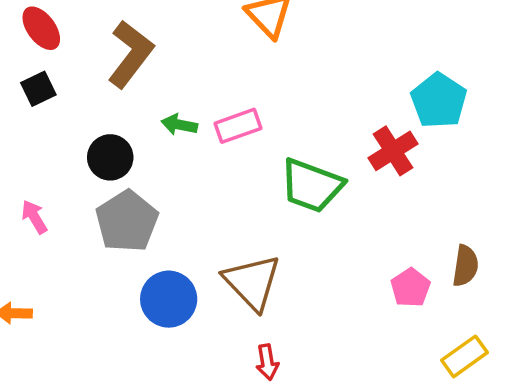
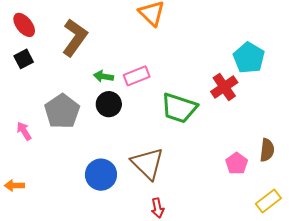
black circle: (110, 157) -> (109, 104), moved
gray pentagon: (127, 221) -> (62, 111), moved

